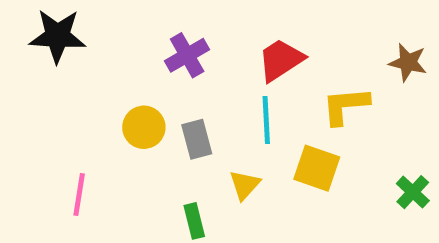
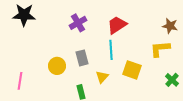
yellow L-shape: (346, 106) -> (160, 49), moved
yellow circle: (144, 127) -> (57, 66), moved
pink line: (79, 194) -> (20, 81), moved

